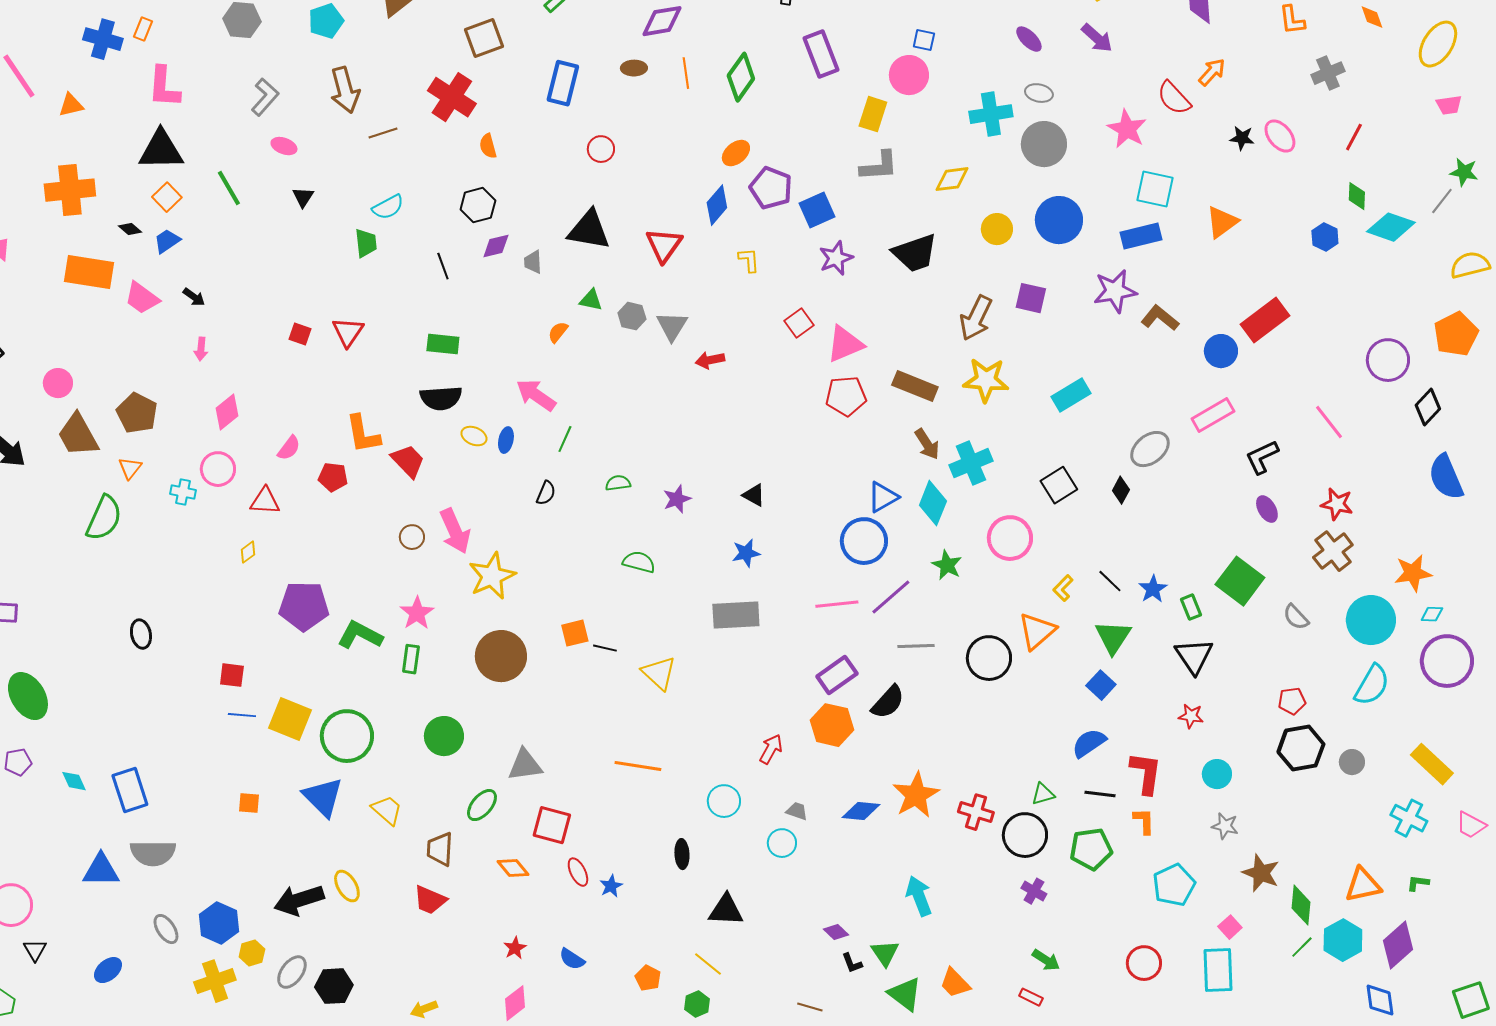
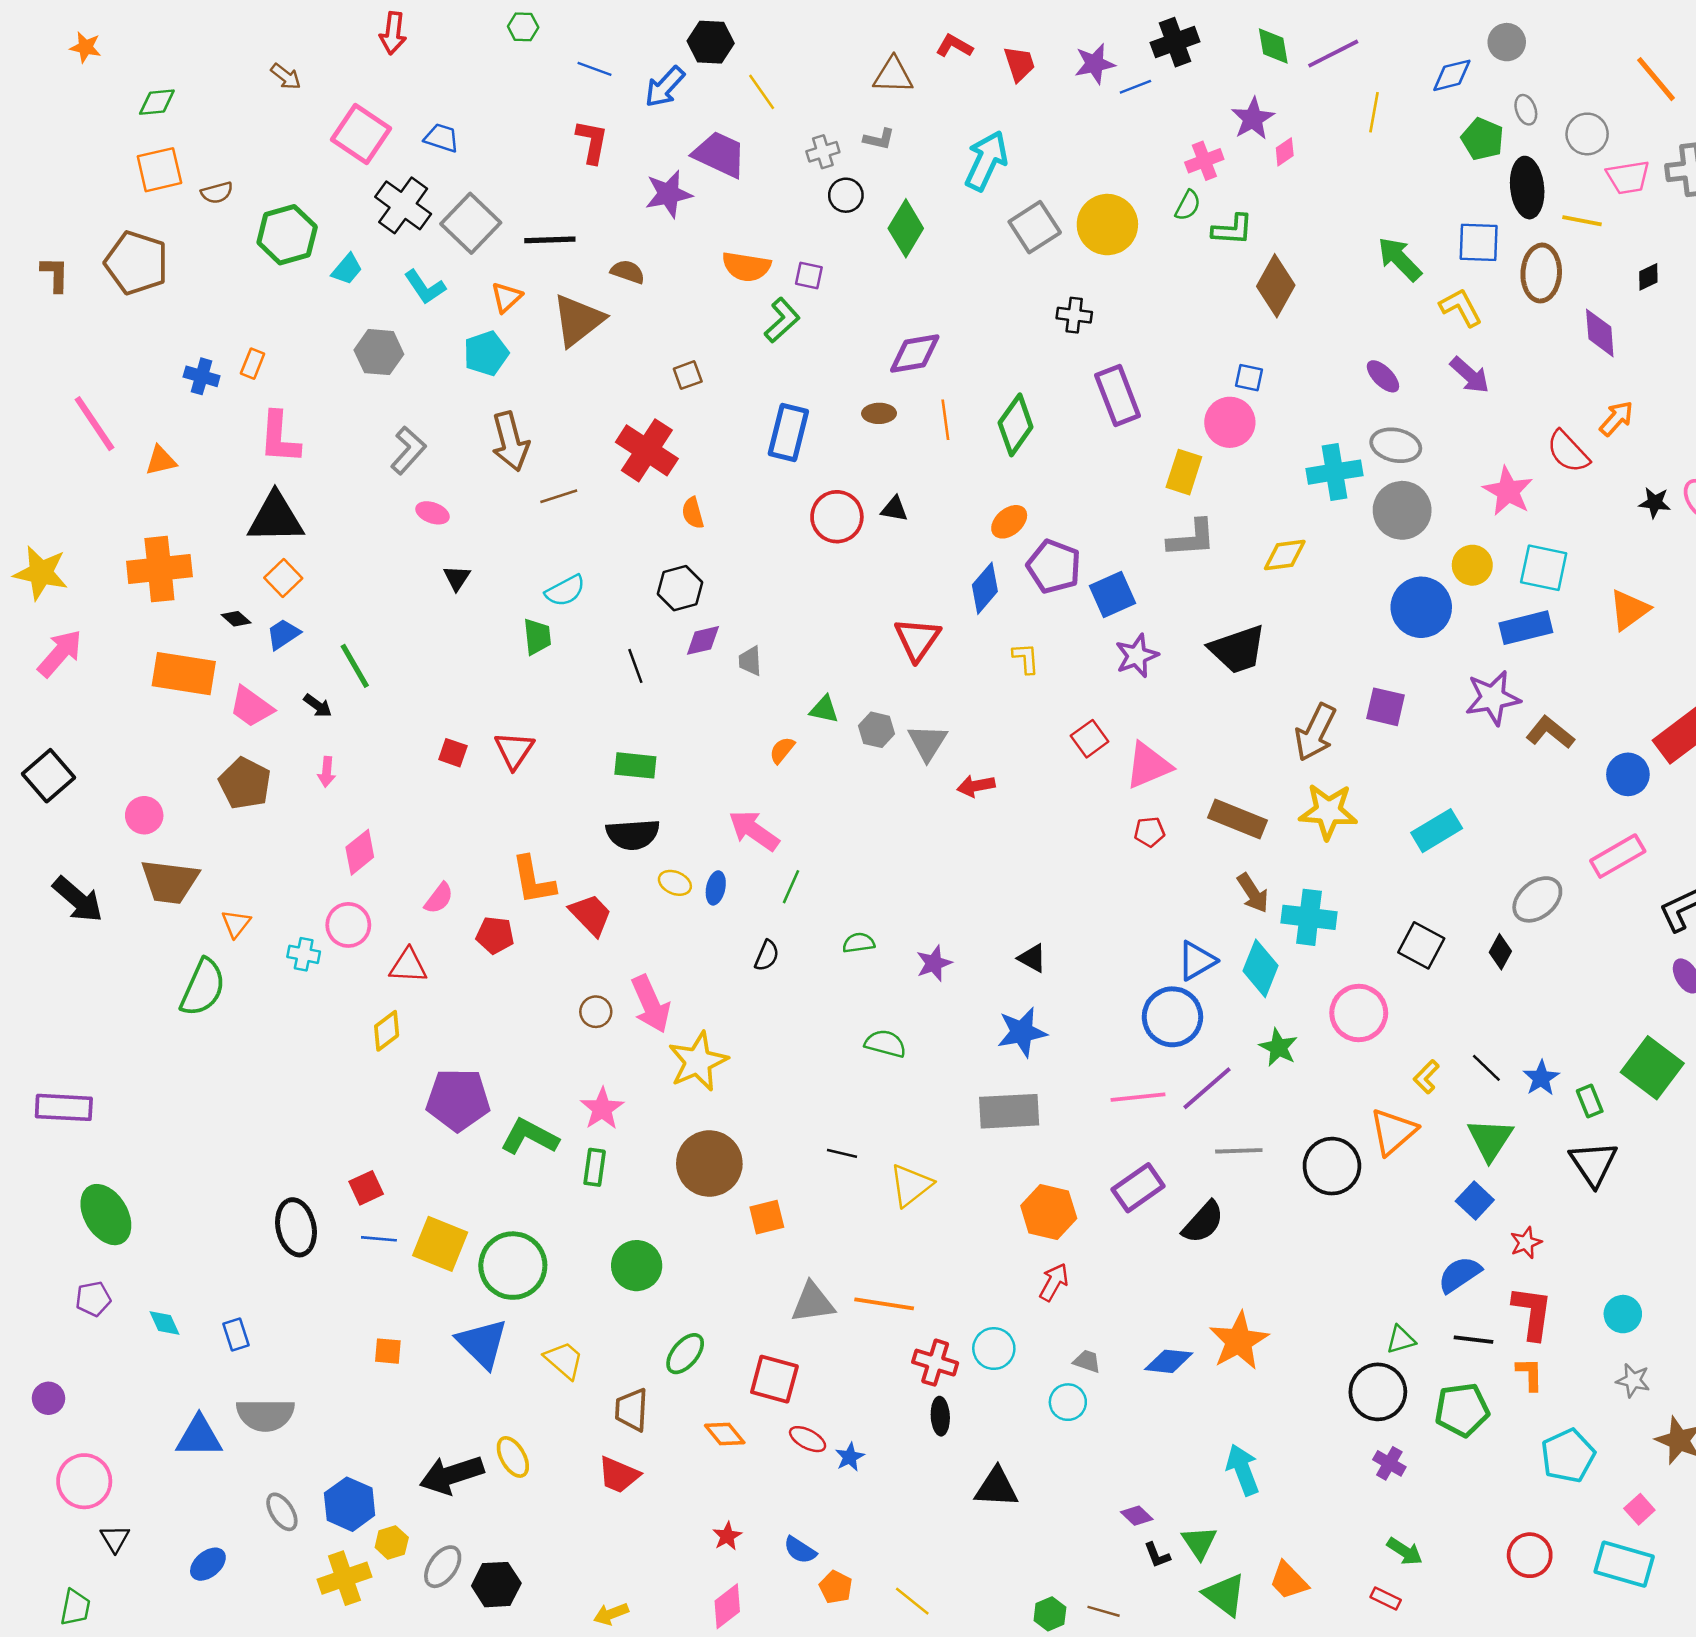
brown square: (484, 38) -> (688, 375), size x0.6
blue cross: (103, 39) -> (202, 376), size x0.7
gray ellipse: (1039, 93) -> (1396, 445), size x1.4
red circle: (601, 149) -> (837, 517), size x1.5
green line: (229, 188) -> (355, 666), moved
yellow circle: (997, 229) -> (1472, 565), moved
black triangle: (589, 230) -> (894, 509), moved, size x0.5
red pentagon: (846, 396) -> (1149, 832), size x0.6
brown pentagon: (137, 413) -> (245, 783), moved
brown trapezoid: (78, 435) -> (170, 882), turned -54
cyan cross: (971, 463) -> (1309, 917), turned 30
black square: (1059, 485) -> (1421, 945), turned -30
yellow diamond: (248, 552) -> (387, 1031), size x1.4
blue star: (746, 553) -> (1022, 1032), size x1.4
orange square: (575, 633) -> (767, 1217), moved
black ellipse: (141, 634) -> (296, 1227), moved, size x1.5
yellow triangle: (659, 673) -> (911, 1185), turned 39
red square: (232, 675) -> (366, 1188), turned -32
red star: (1191, 716) -> (1526, 1243), moved, turned -30
orange hexagon: (832, 725) -> (1049, 1212), moved
gray triangle: (525, 765) -> (813, 1303), moved
blue rectangle: (130, 790) -> (236, 1334), size x0.6
red cross: (976, 812) -> (935, 1363), moved
red ellipse: (578, 872) -> (808, 1439), turned -36
yellow line: (708, 964) -> (912, 1601), moved
cyan rectangle: (1218, 970) -> (1624, 1564), turned -72
orange pentagon: (648, 978) -> (836, 1587), moved
green hexagon: (697, 1004) -> (1050, 1614), moved

